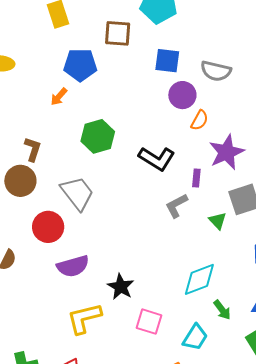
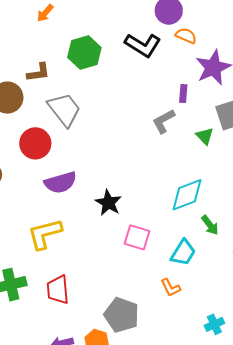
orange semicircle: (200, 120) -> (186, 36), turned -95
brown L-shape: (33, 149) -> (38, 72), moved, turned 65
black L-shape: (157, 159) -> (143, 45), moved
yellow L-shape: (84, 318) -> (45, 234), moved

